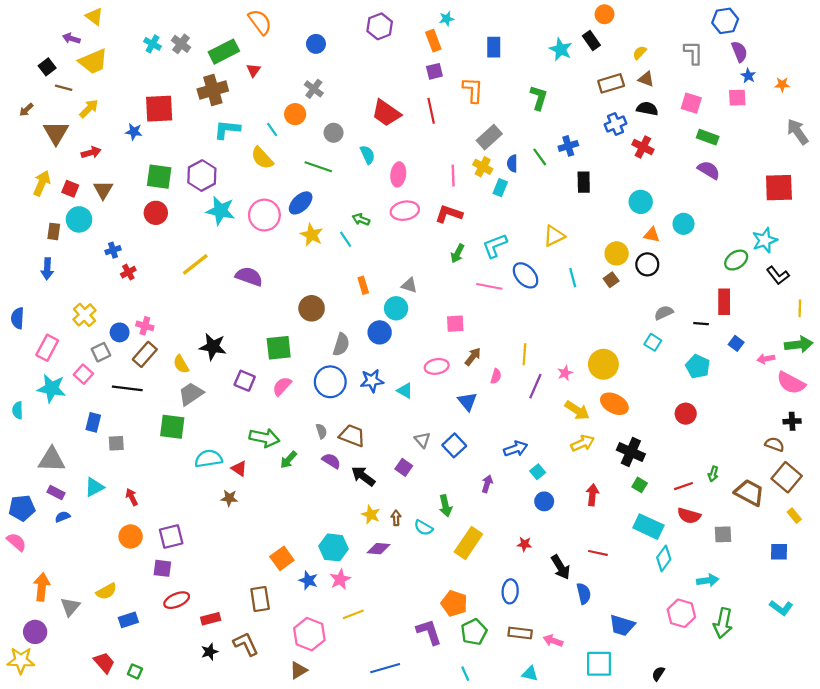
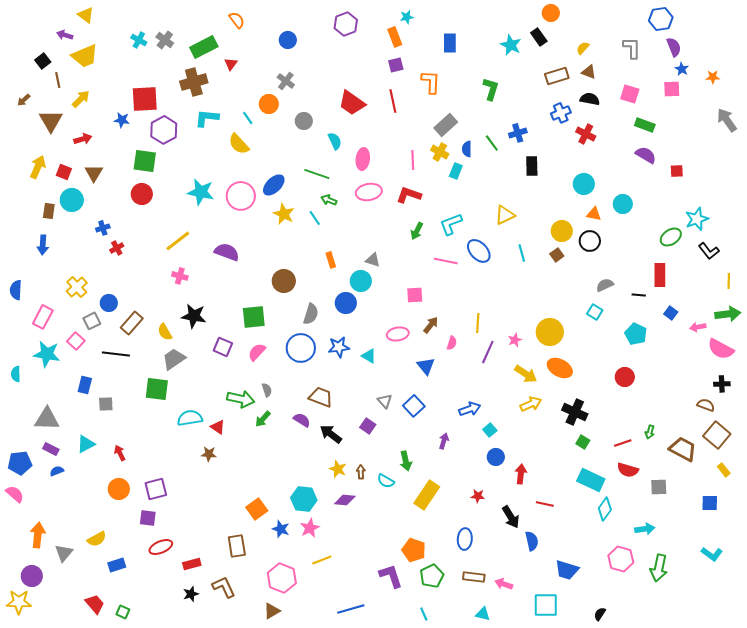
orange semicircle: (260, 22) -> (237, 20), size x0.7
brown line: (64, 88) -> (58, 80), turned 63
green line: (318, 167) -> (317, 174), moved
purple hexagon: (202, 176) -> (164, 130), moved
red square: (779, 188) -> (677, 171), moved, size x0.5
pink cross: (145, 326) -> (180, 276), moved
gray semicircle: (321, 431) -> (267, 390), moved
red arrow: (592, 495) -> (521, 474), moved

